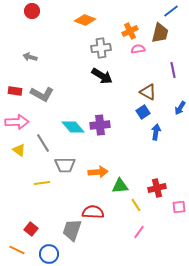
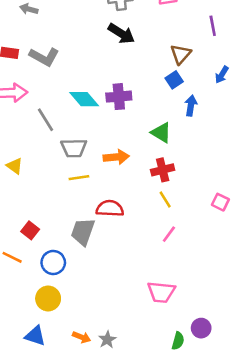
brown triangle: (148, 92) -> (181, 54), turned 42
yellow triangle: (19, 150) -> (15, 166), moved
yellow line: (42, 183) -> (79, 178), moved
green triangle: (120, 186) -> (161, 133), moved, turned 36
red cross: (157, 188) -> (163, 170), moved
pink square: (179, 207) -> (220, 202), turned 32

